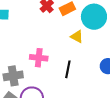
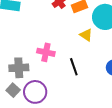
black line: (68, 69) -> (74, 67), turned -36

